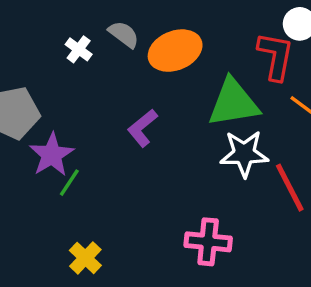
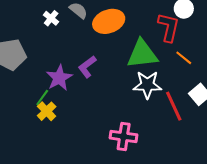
purple star: (52, 155) -> (59, 78), moved
yellow cross: (85, 258) -> (47, 111), moved

